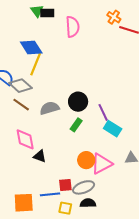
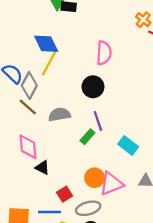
pink semicircle: (73, 27) -> (104, 53), moved
gray diamond: (20, 86) -> (29, 85), turned 70
black circle: (78, 102) -> (93, 87), moved
purple line: (103, 112) -> (98, 121), moved
red square: (65, 185) -> (65, 194), moved, turned -32

